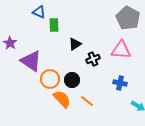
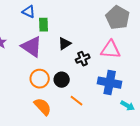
purple triangle: (31, 61) -> (32, 47), moved
blue cross: (120, 83) -> (110, 83), size x1.6
orange semicircle: (62, 99) -> (43, 107), moved

